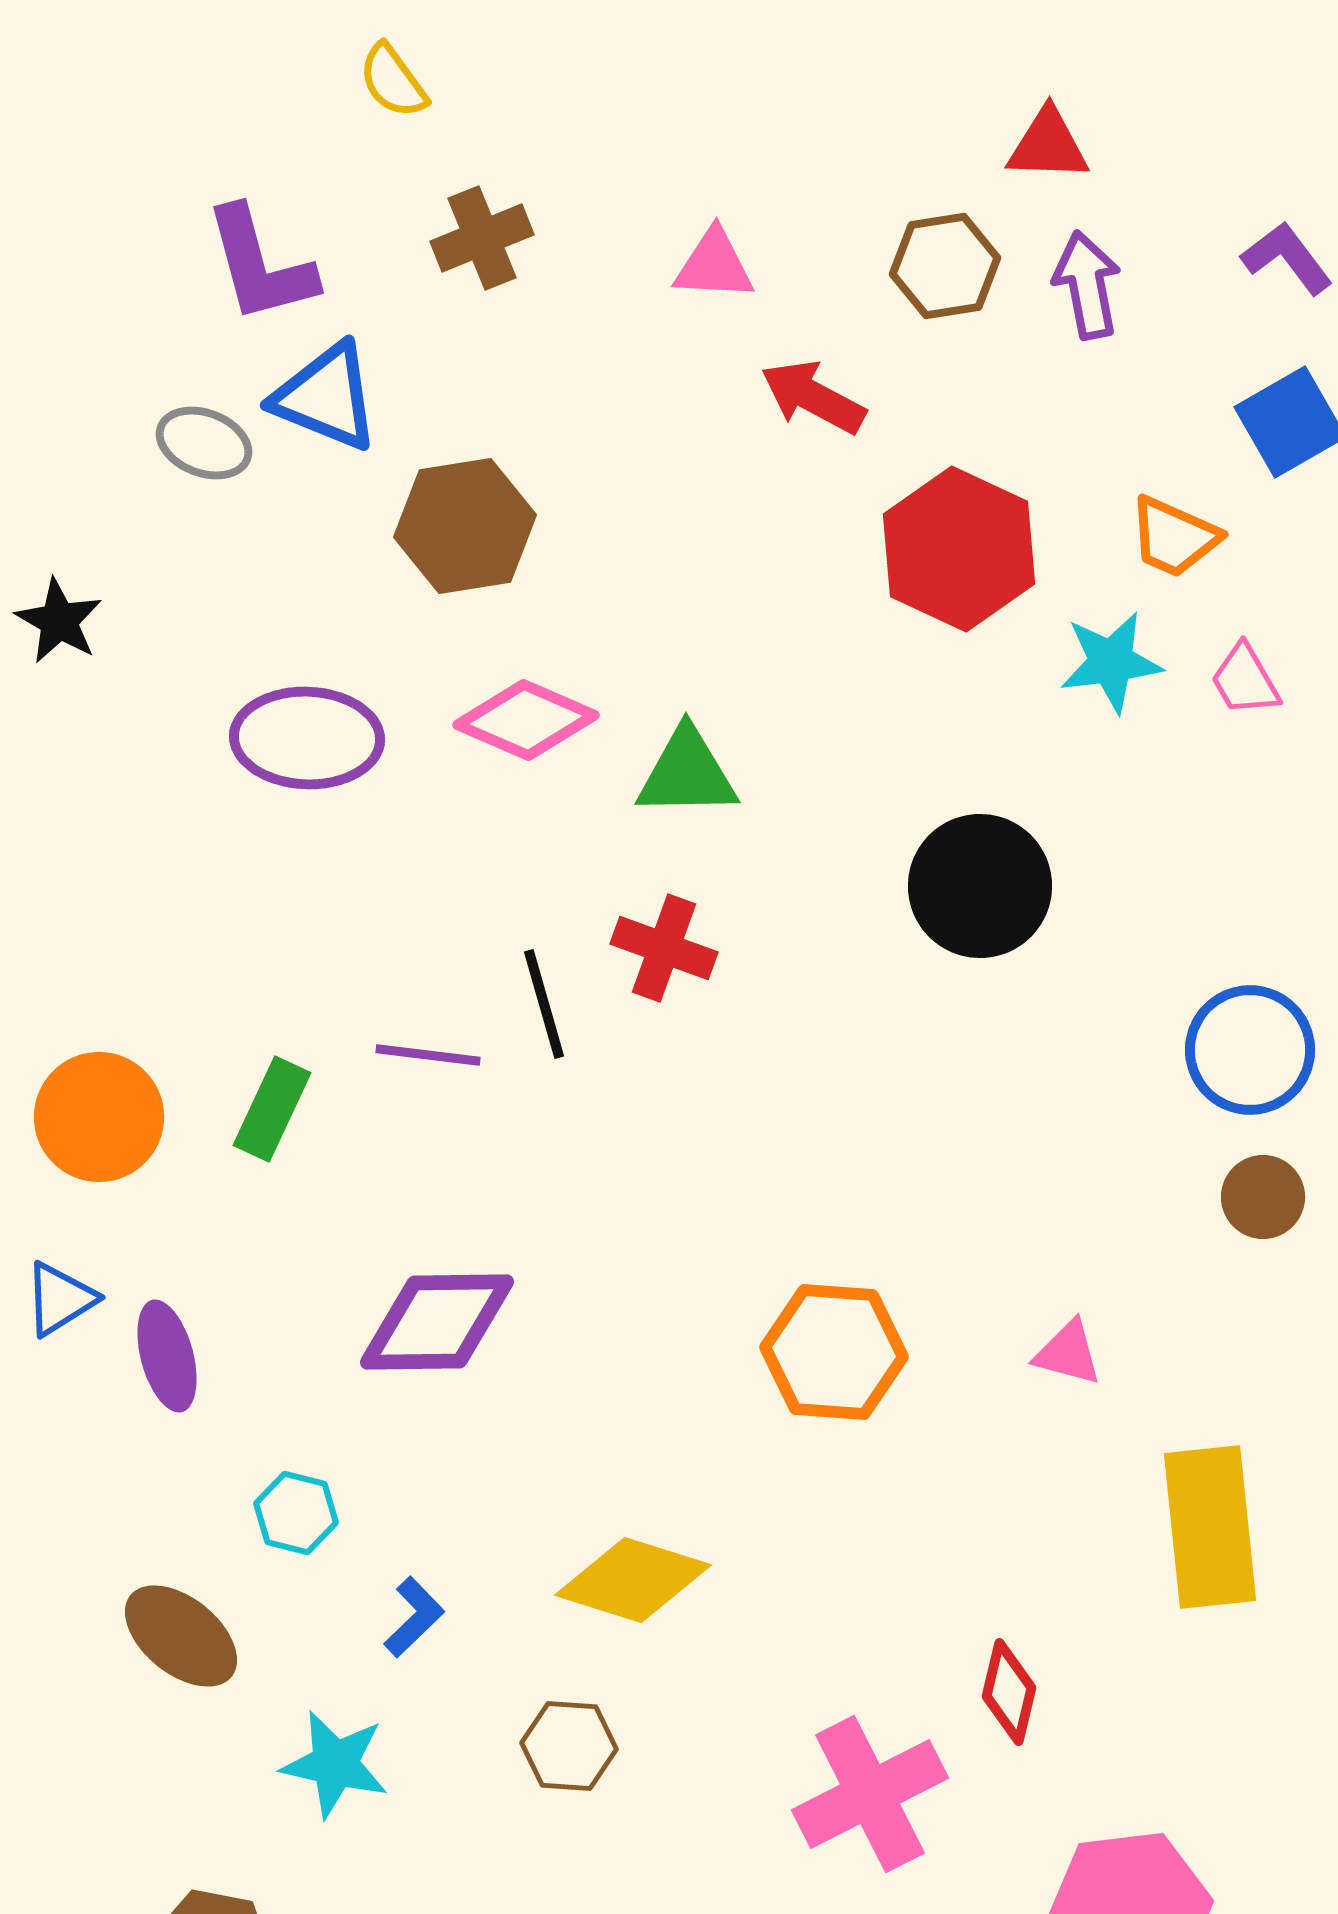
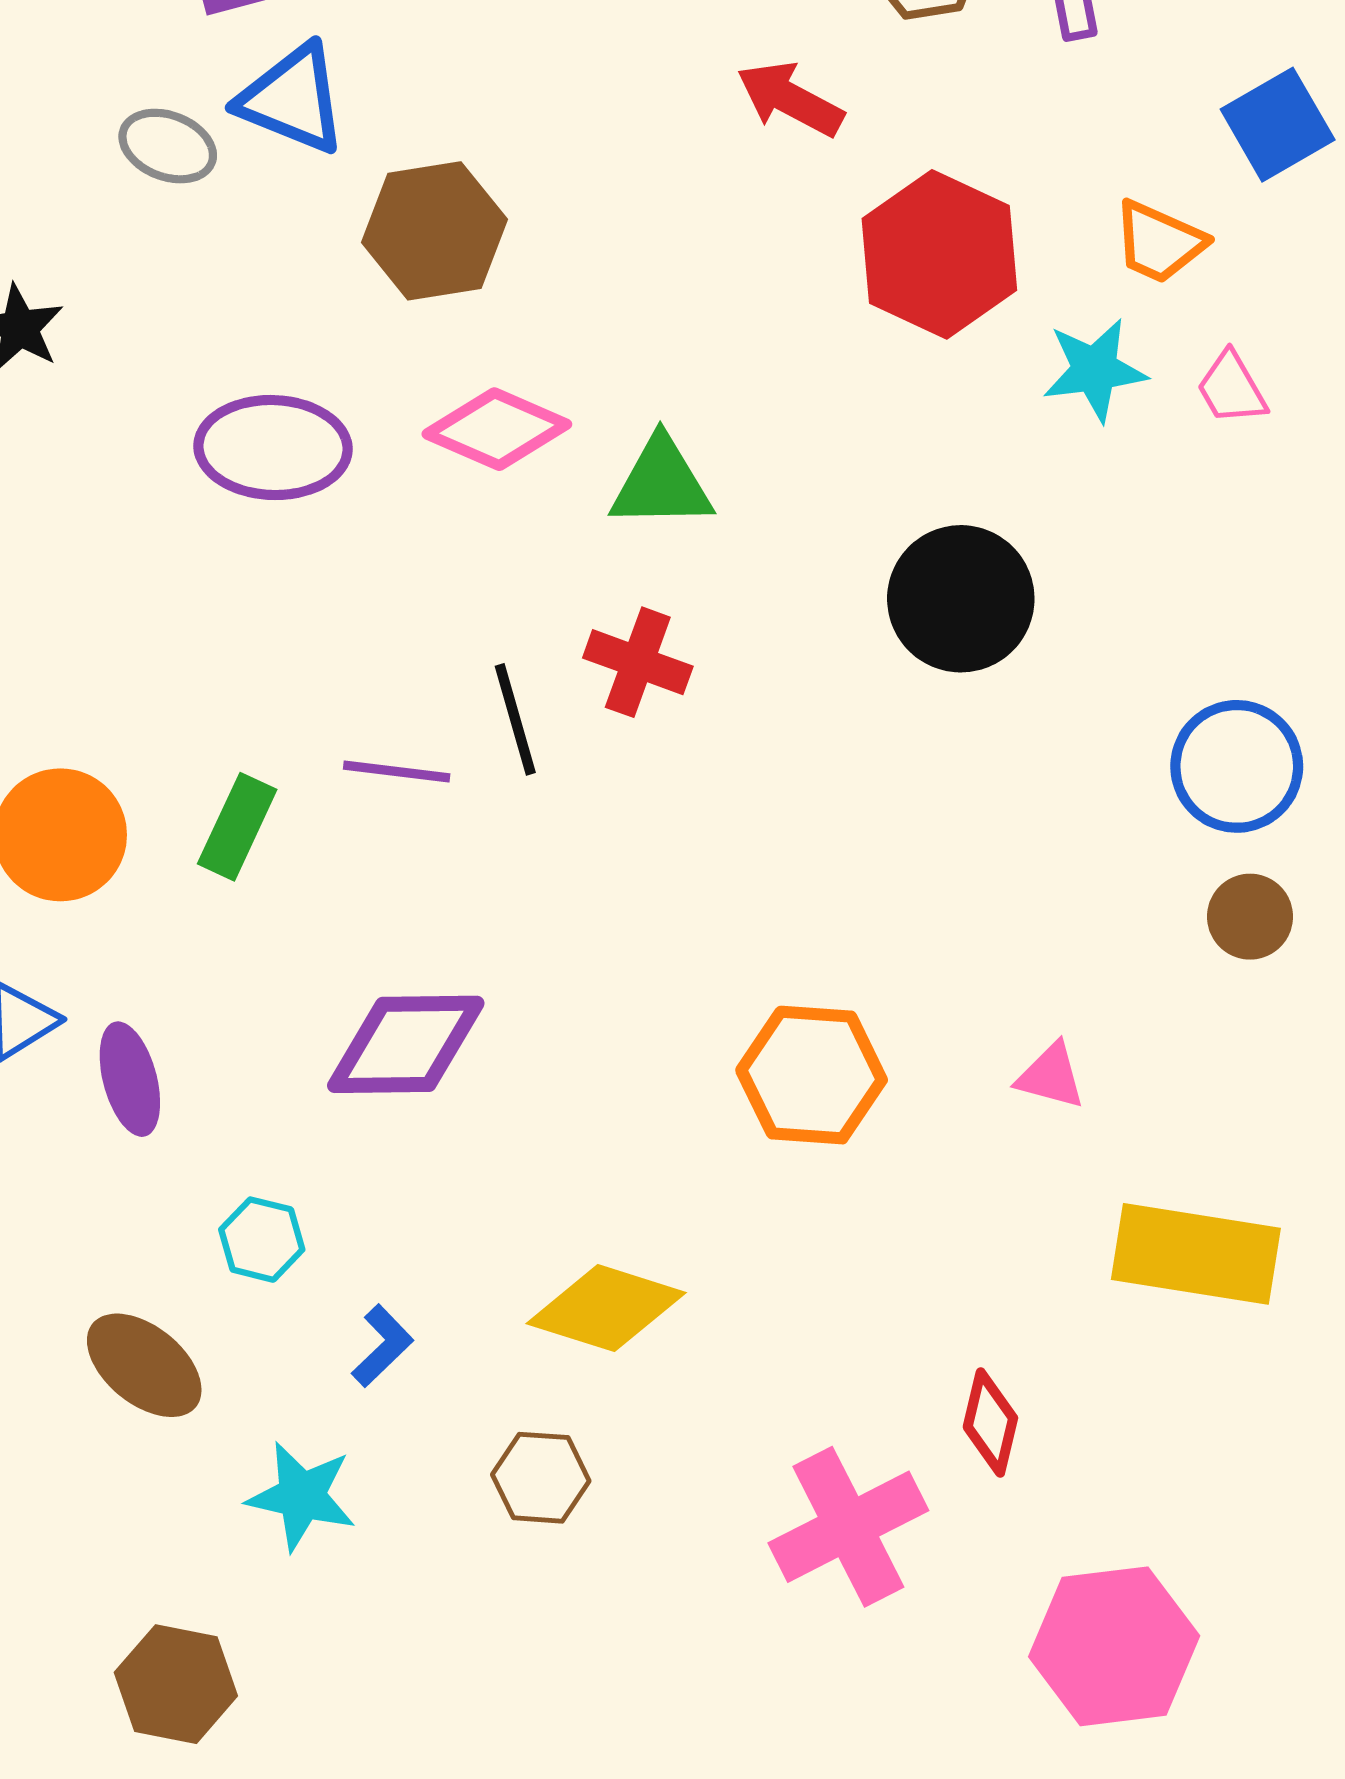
yellow rectangle: (1210, 1527) -> (1196, 1254), turned -75

